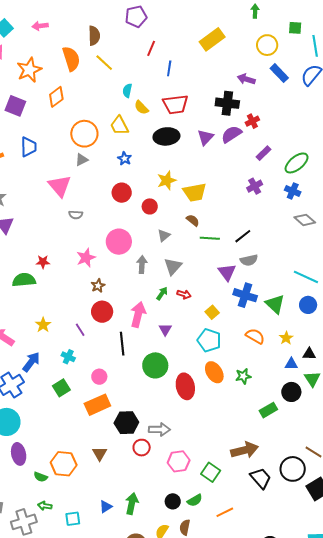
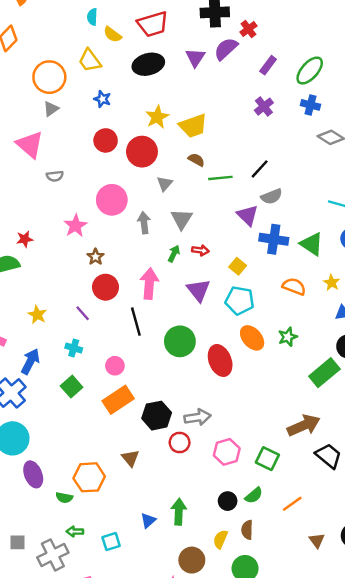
red circle: (150, 206) -> (142, 152), size x1.6
purple triangle: (165, 329) -> (198, 290), moved, size x1.5
green rectangle: (268, 410) -> (324, 373), size x1.4

